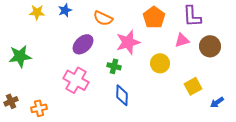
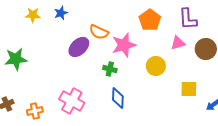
orange semicircle: (103, 18) -> (99, 32), moved
pink cross: (76, 80) -> (72, 101), moved
yellow square: (193, 86) -> (189, 89), turned 30

